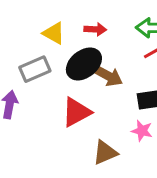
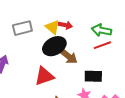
yellow triangle: (54, 33) -> (52, 27), moved
gray rectangle: (35, 69) -> (22, 28), moved

